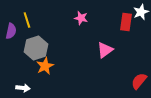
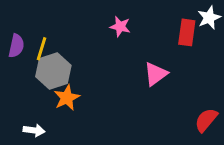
yellow line: (27, 20) -> (42, 49), moved, turned 35

